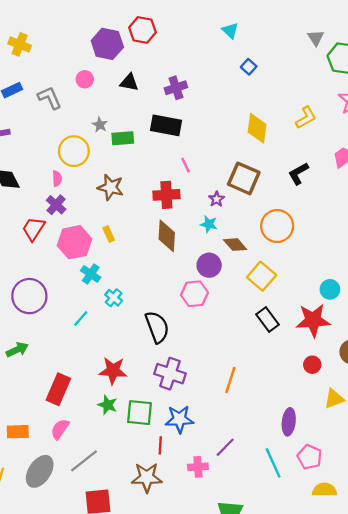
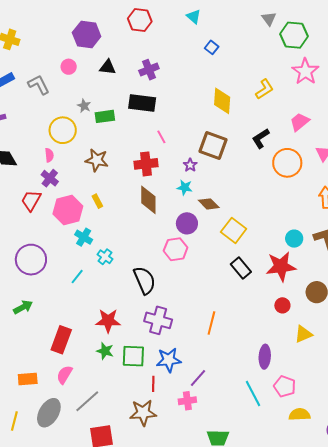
red hexagon: (143, 30) -> (140, 20), moved
orange circle: (277, 226) -> (287, 163), moved
purple line: (225, 447) -> (198, 378), moved

